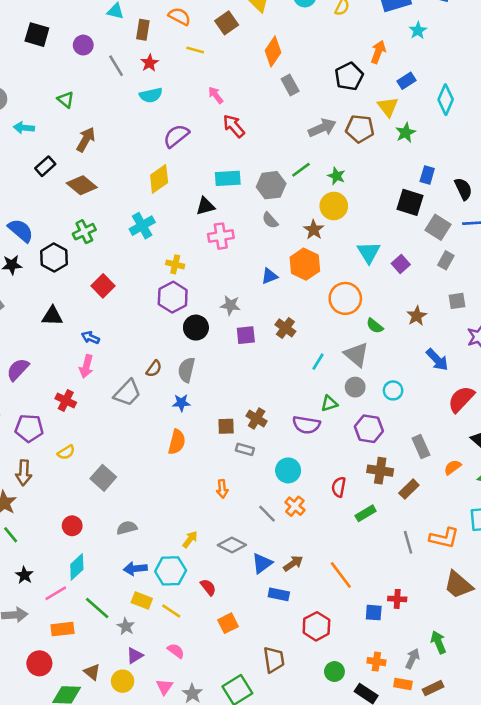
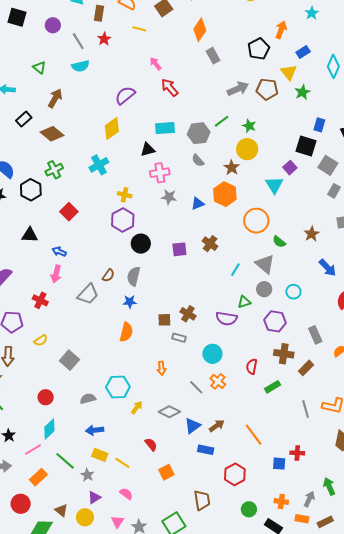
cyan semicircle: (151, 95) -> (80, 66), moved
purple square: (401, 264) -> (290, 168), moved
gray star: (230, 305) -> (169, 197), moved
cyan hexagon: (171, 571) -> (118, 387), moved
orange rectangle: (62, 629) -> (38, 477), turned -36

